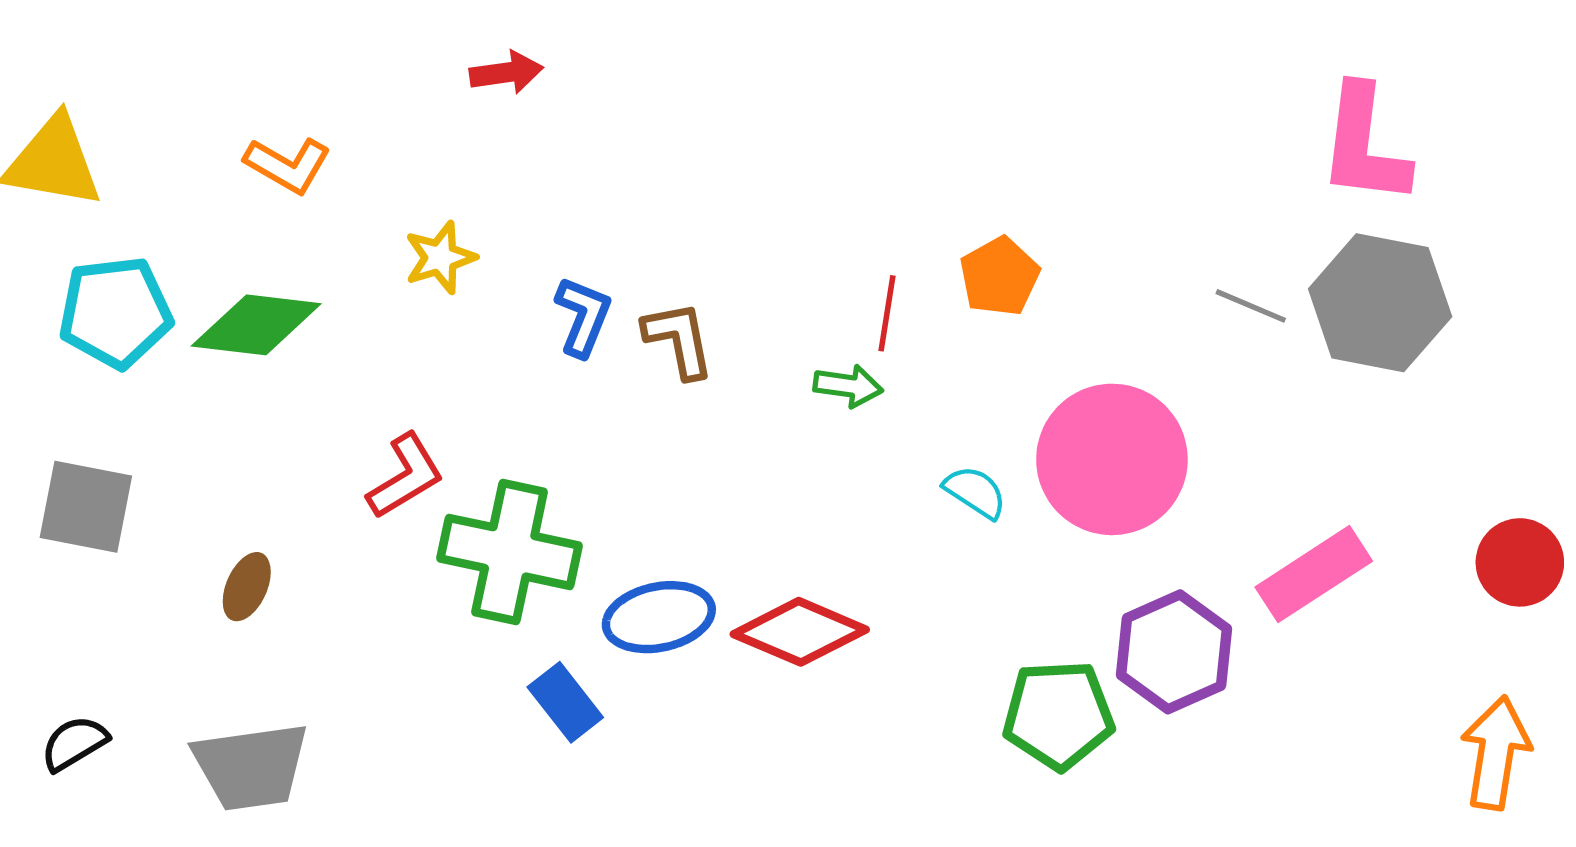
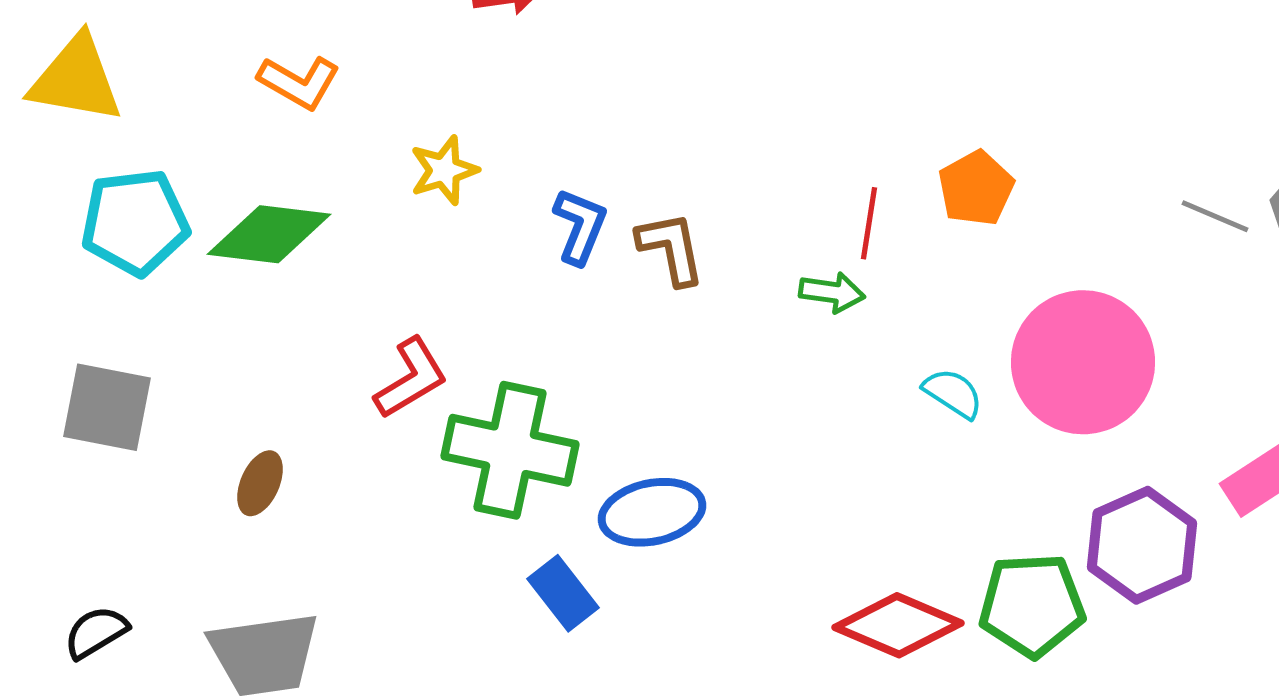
red diamond: (800, 632) -> (898, 625), moved

